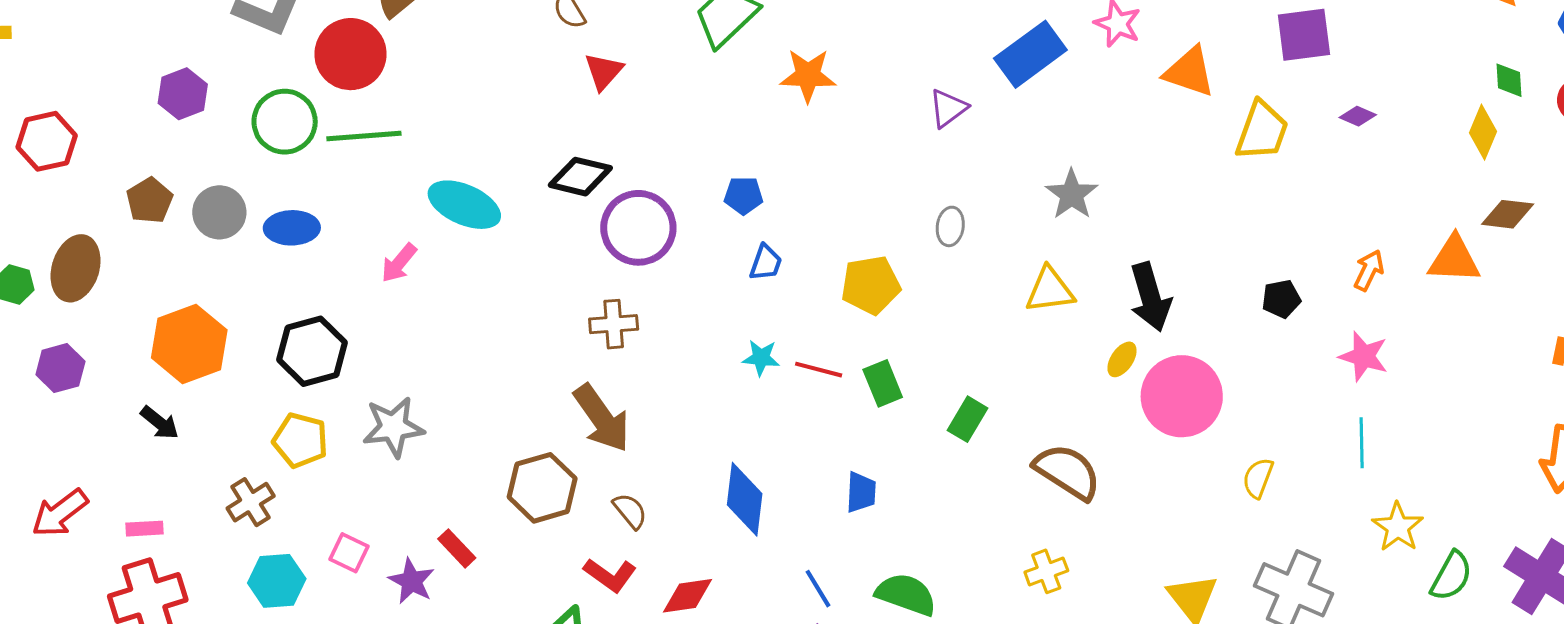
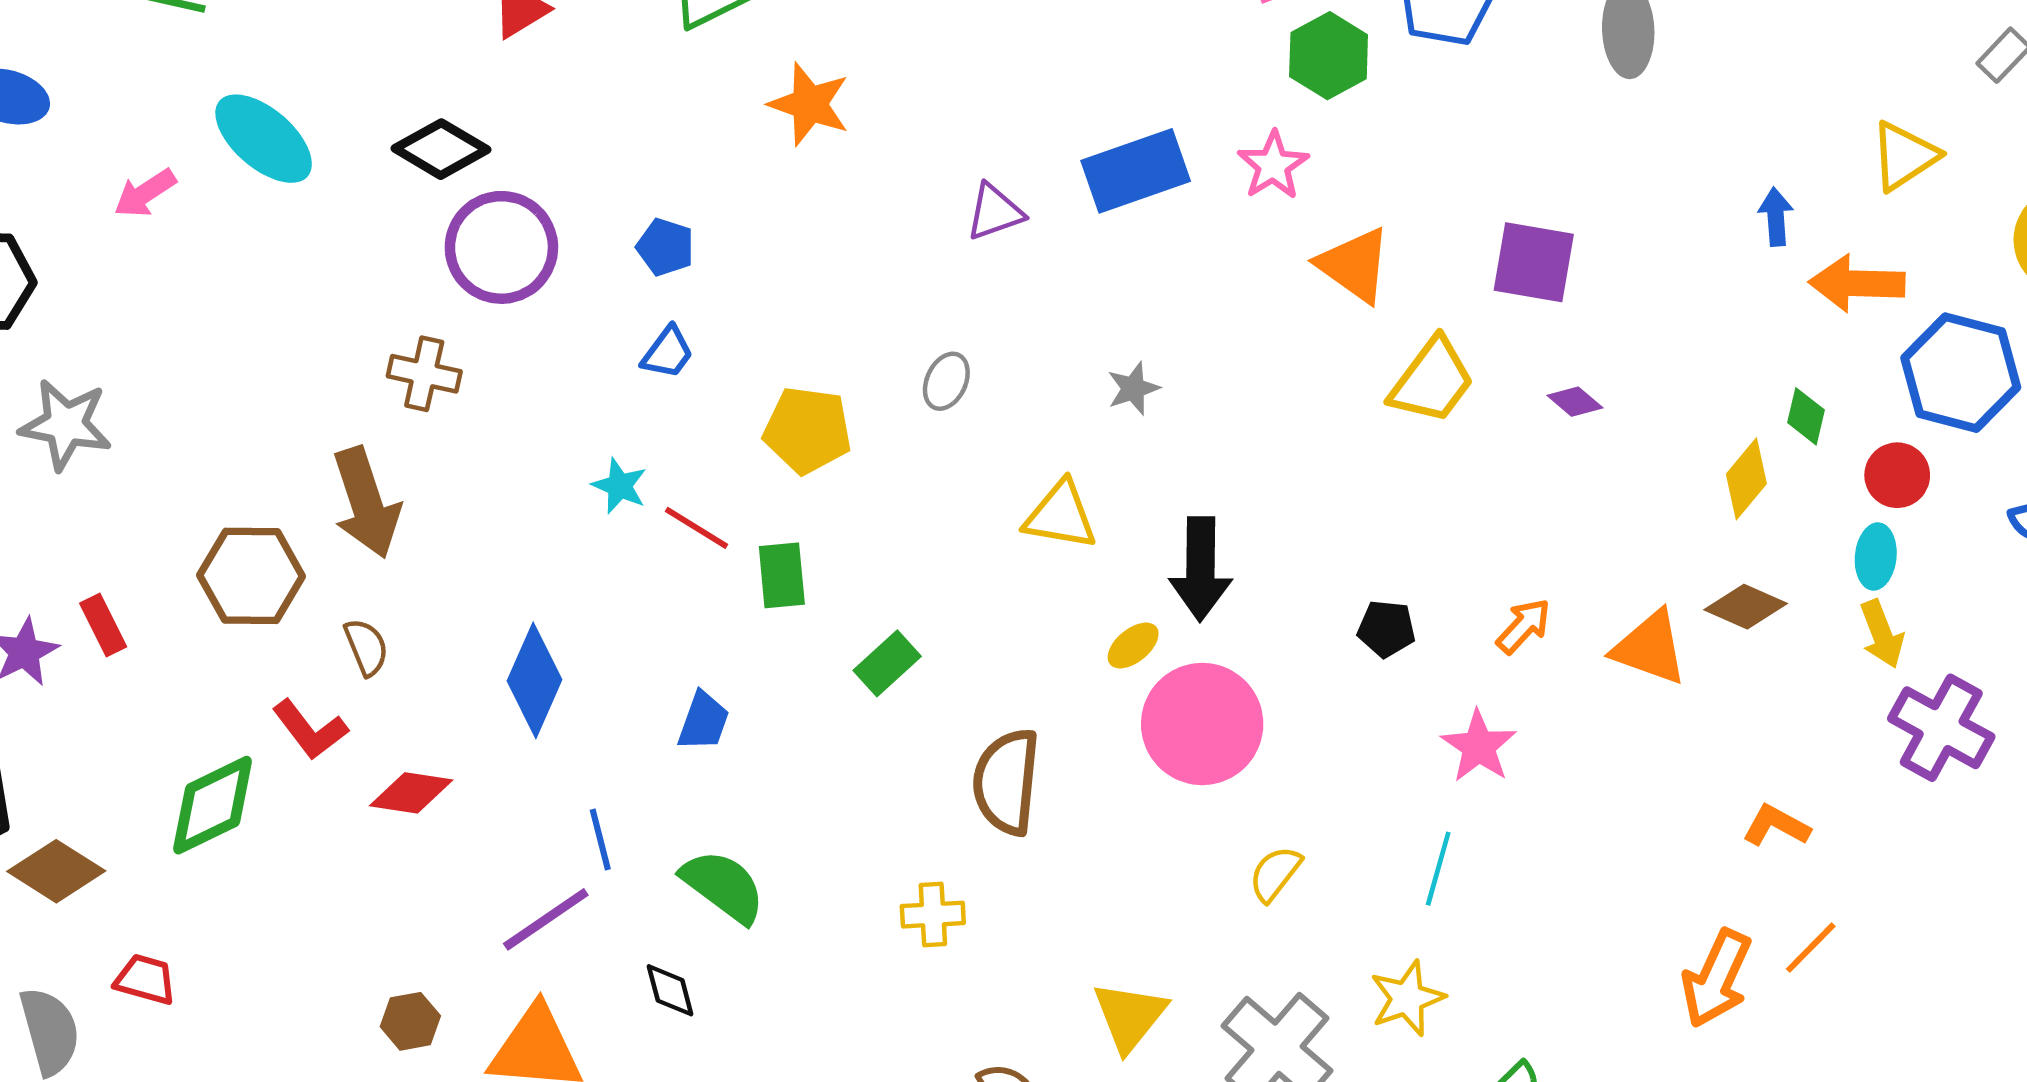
gray star: (1072, 194) -> (1133, 388), size x0.7
brown semicircle: (1067, 472) -> (1006, 782), turned -134
yellow star: (1398, 527) -> (1407, 998), moved

